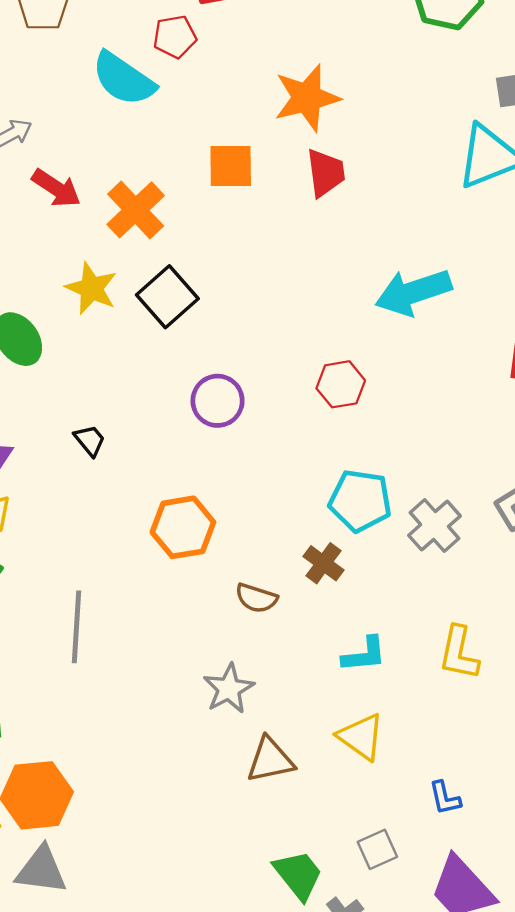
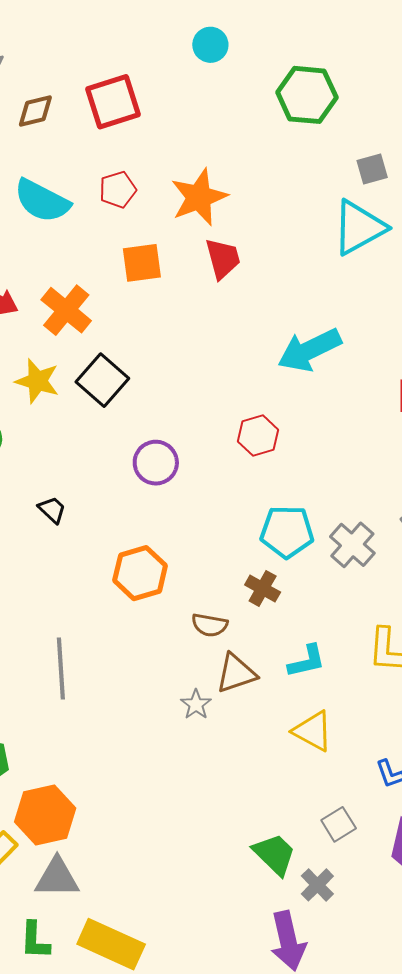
red pentagon: (175, 37) -> (118, 190), moved
gray star: (229, 689) -> (196, 704), size x0.7
brown triangle: (270, 760) -> (236, 673), moved

